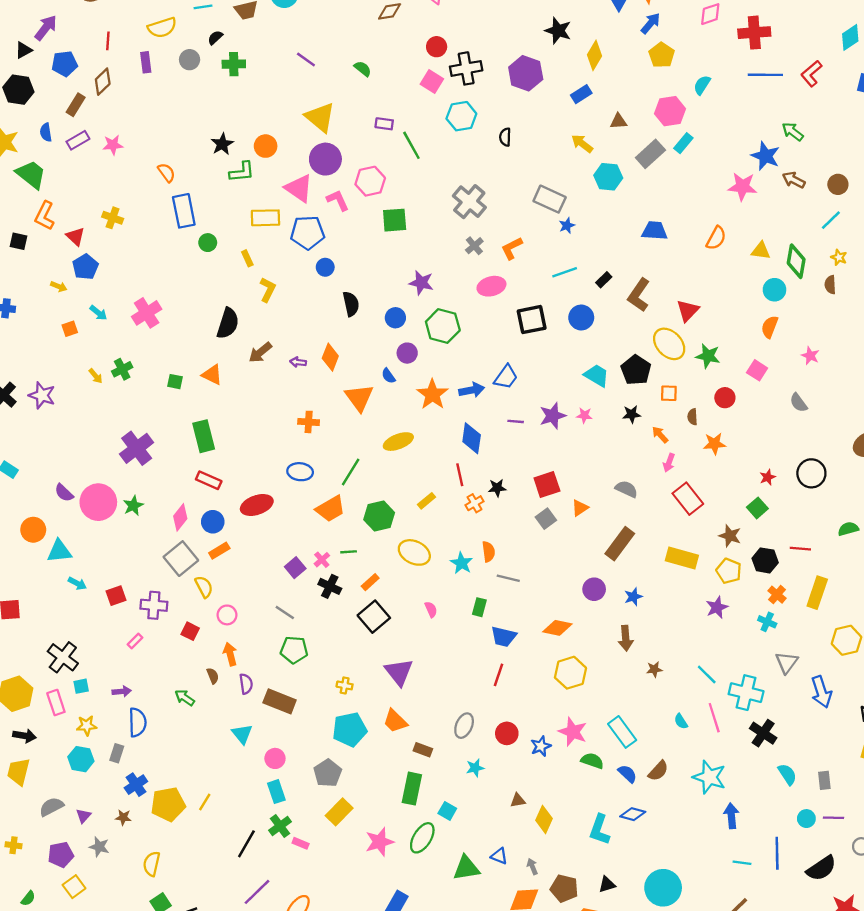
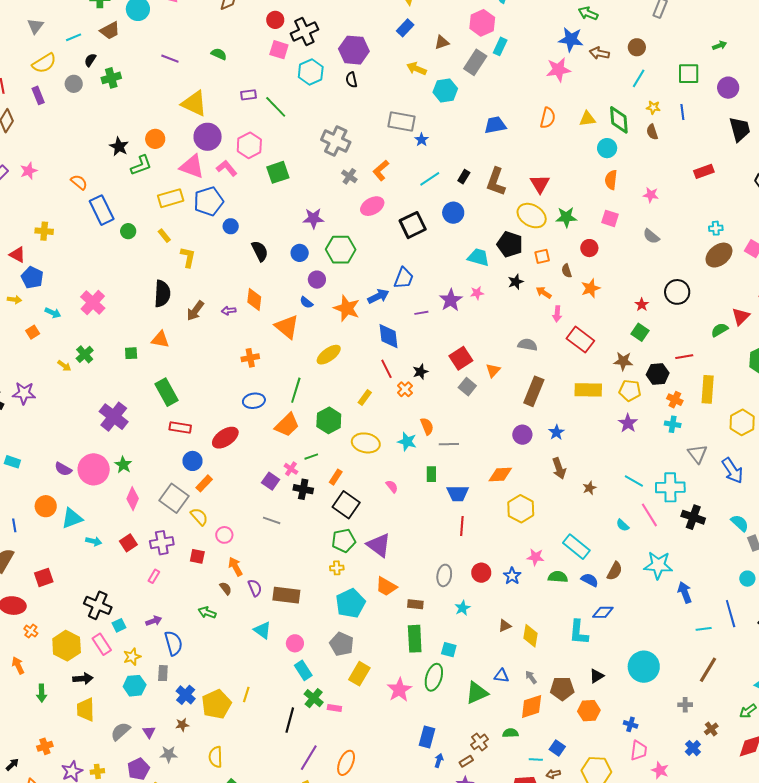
purple hexagon: (526, 73) -> (354, 50), moved
pink diamond: (180, 517) -> (133, 499), moved
green pentagon: (294, 650) -> (344, 541), moved
pink star: (573, 732) -> (535, 557), size x0.7
cyan semicircle: (787, 774) -> (740, 523), moved

